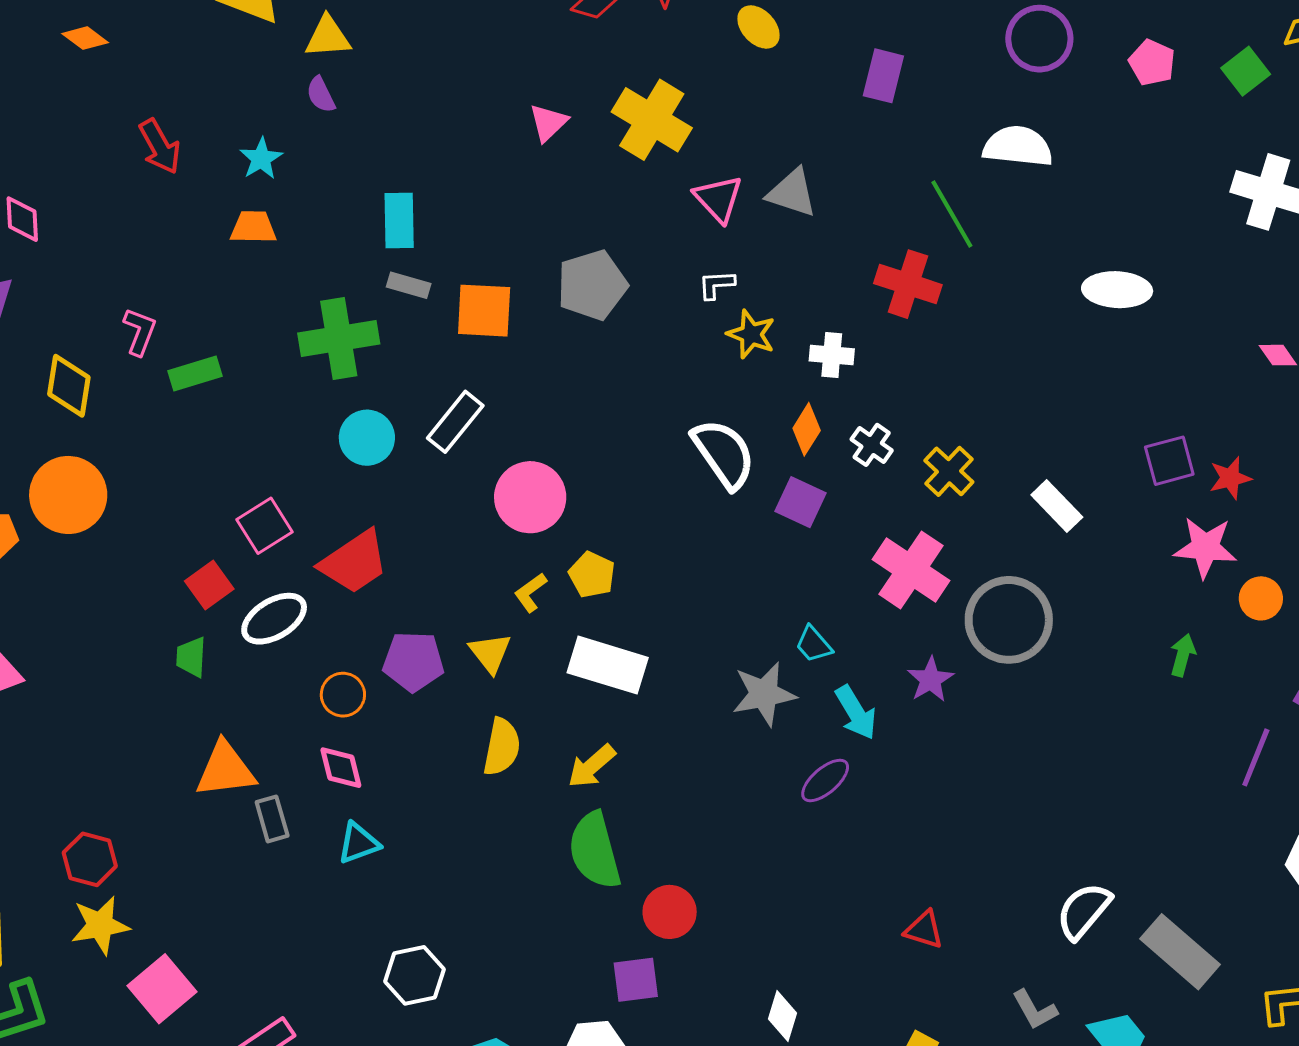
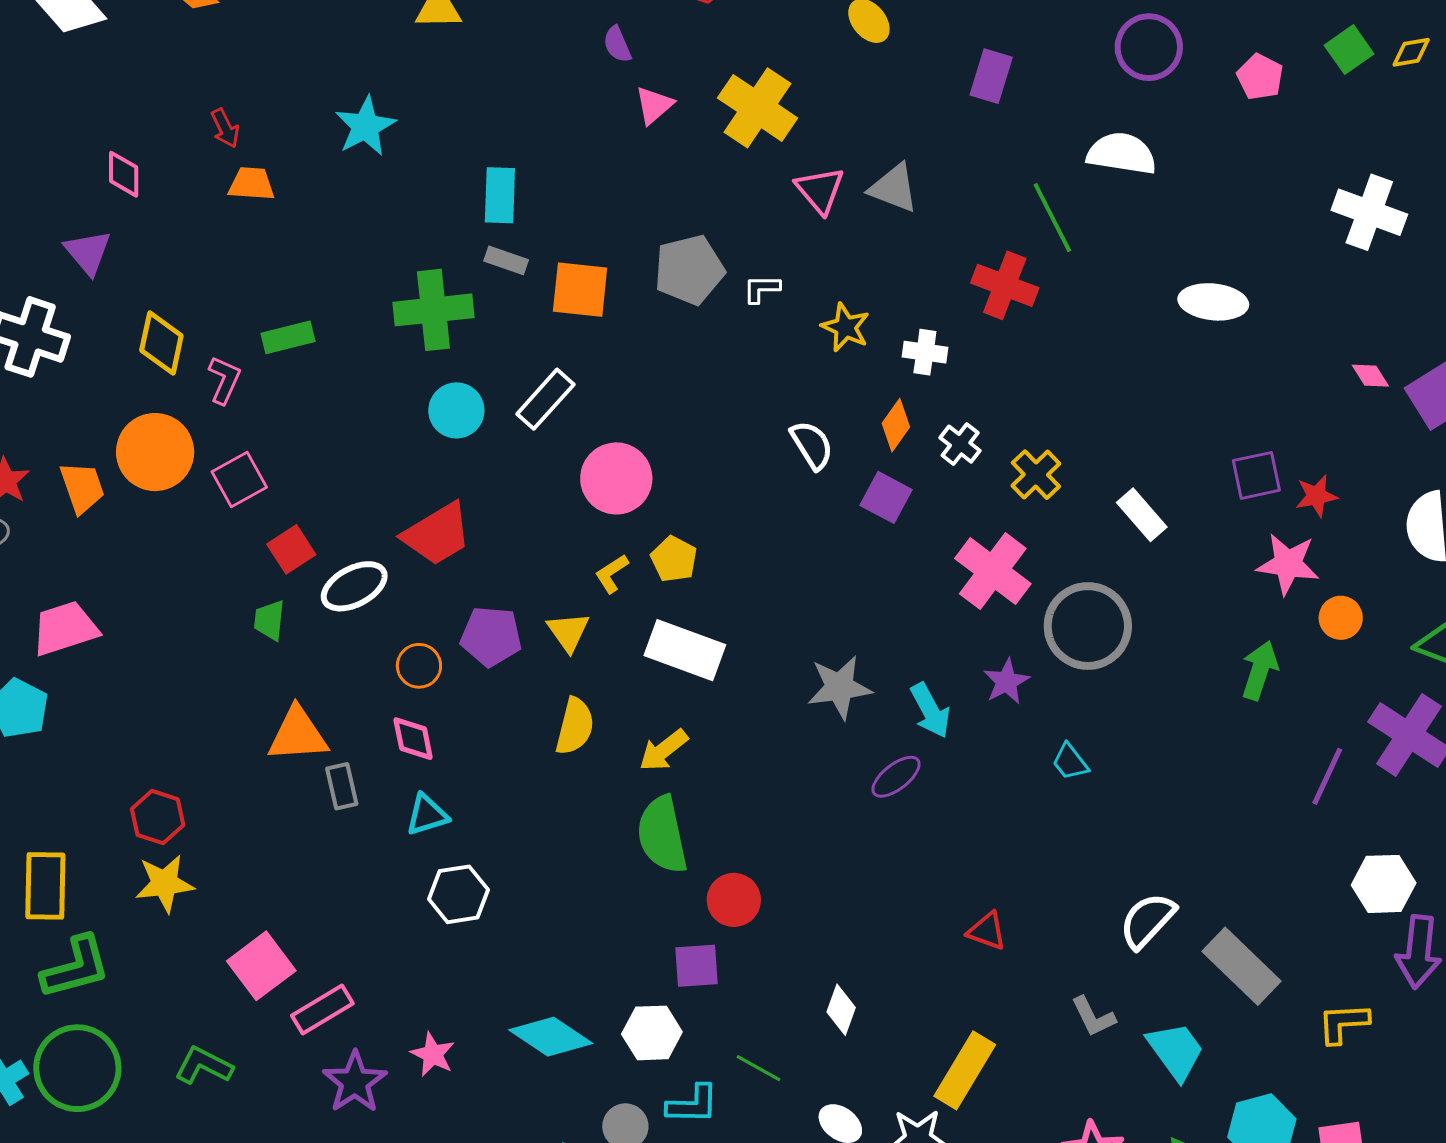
green square: (1246, 71) -> (1349, 50), moved
purple semicircle: (321, 95) -> (617, 44), moved
red arrow: (160, 147) -> (225, 128), moved, size x0.7
cyan star: (261, 159) -> (365, 126), size x1.4
orange trapezoid: (253, 227) -> (251, 184), moved
white L-shape: (716, 285) -> (761, 289), moved
pink L-shape: (140, 332) -> (224, 380), moved
white semicircle: (724, 454) -> (812, 445), size x0.7
pink square: (265, 526) -> (239, 480), moved
cyan trapezoid: (814, 644) -> (1070, 762), moved
green arrow: (1183, 655) -> (1260, 670), size x1.4
white hexagon: (415, 975) -> (458, 894), moved
pink square: (162, 989) -> (261, 966), moved

